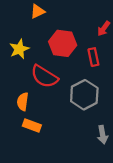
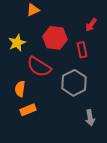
orange rectangle: (32, 126) -> (28, 110), turned -42

